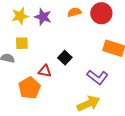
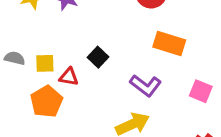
yellow square: (22, 43) -> (45, 63), moved

